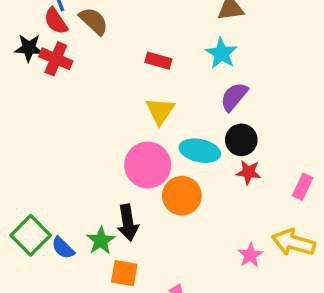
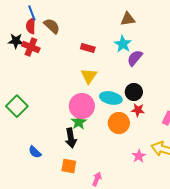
red semicircle: (56, 21) -> (31, 26), turned 35
purple semicircle: (234, 97) -> (135, 58), moved
orange circle: (182, 196) -> (119, 123), moved
green square: (31, 235) -> (17, 106), moved
green star: (101, 241) -> (79, 122), moved

